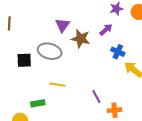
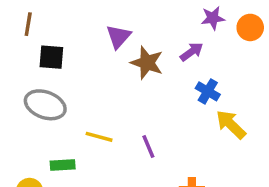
gray ellipse: (50, 51) -> (45, 105), moved
black square: (24, 60) -> (51, 57), moved
purple line: (96, 97) -> (148, 146), moved

